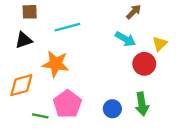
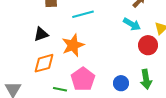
black triangle: (24, 40) -> (41, 34), moved
orange star: (56, 64) -> (73, 45), turned -30

